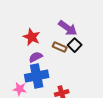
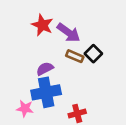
purple arrow: (68, 28) -> (69, 33), moved
red star: (32, 37) -> (42, 25), moved

